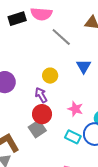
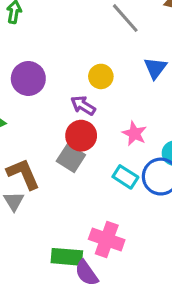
purple arrow: (41, 95) -> (83, 106), turned -35
gray square: (37, 129) -> (71, 158), turned -30

